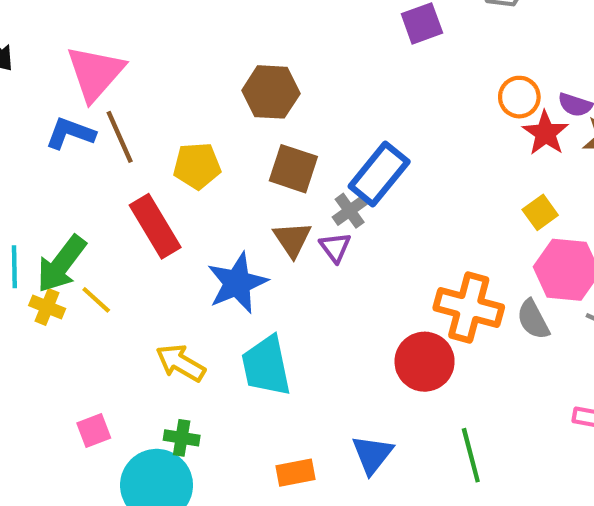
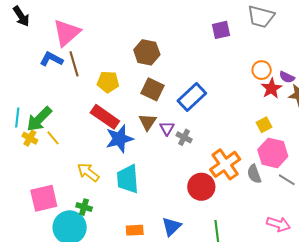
gray cross: (350, 211) -> (184, 137), moved, turned -35
red rectangle: (155, 226) -> (105, 117), moved, turned -32
orange cross: (469, 308) -> (225, 164), turned 32
pink square: (94, 430) -> (44, 198), size x1.8

